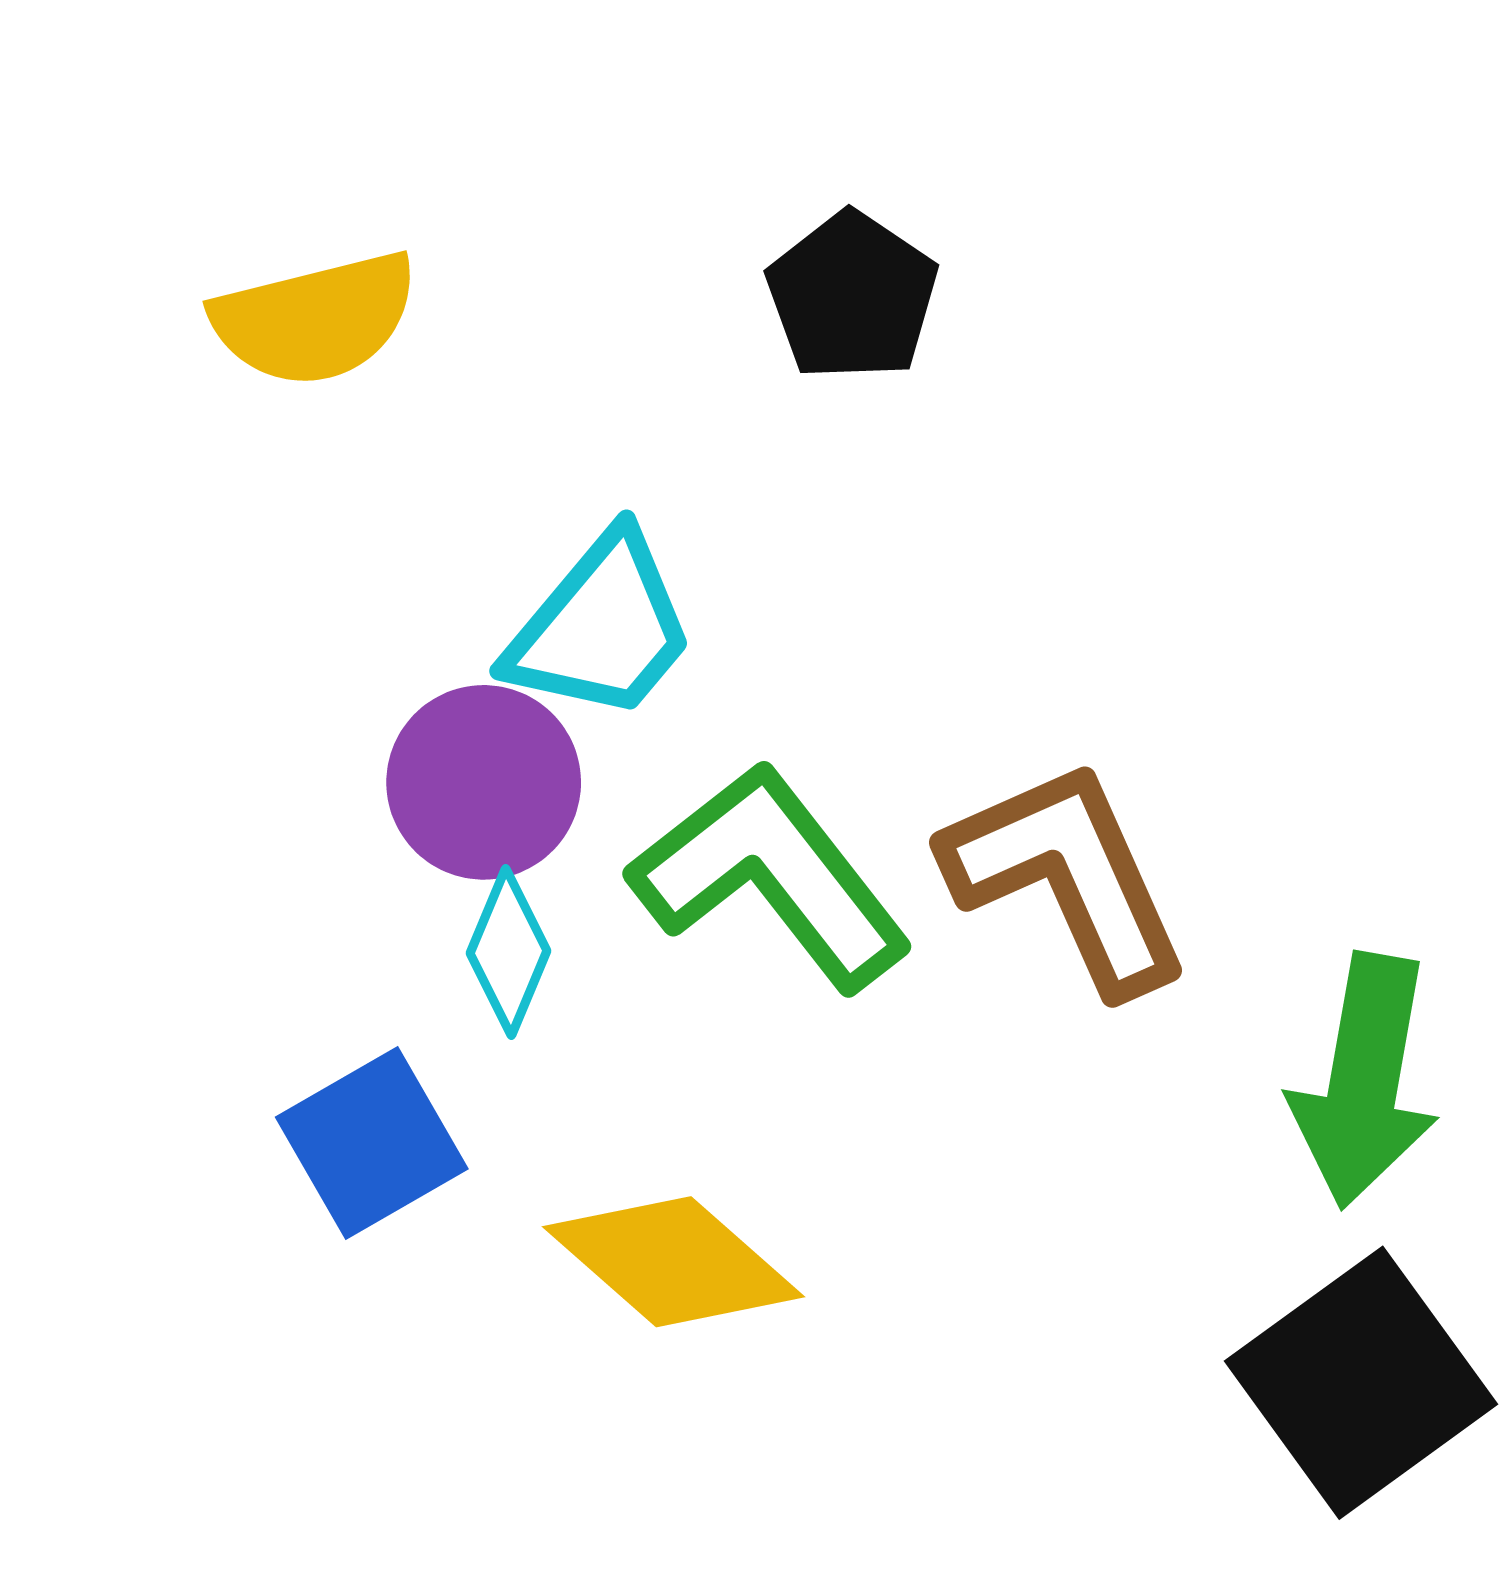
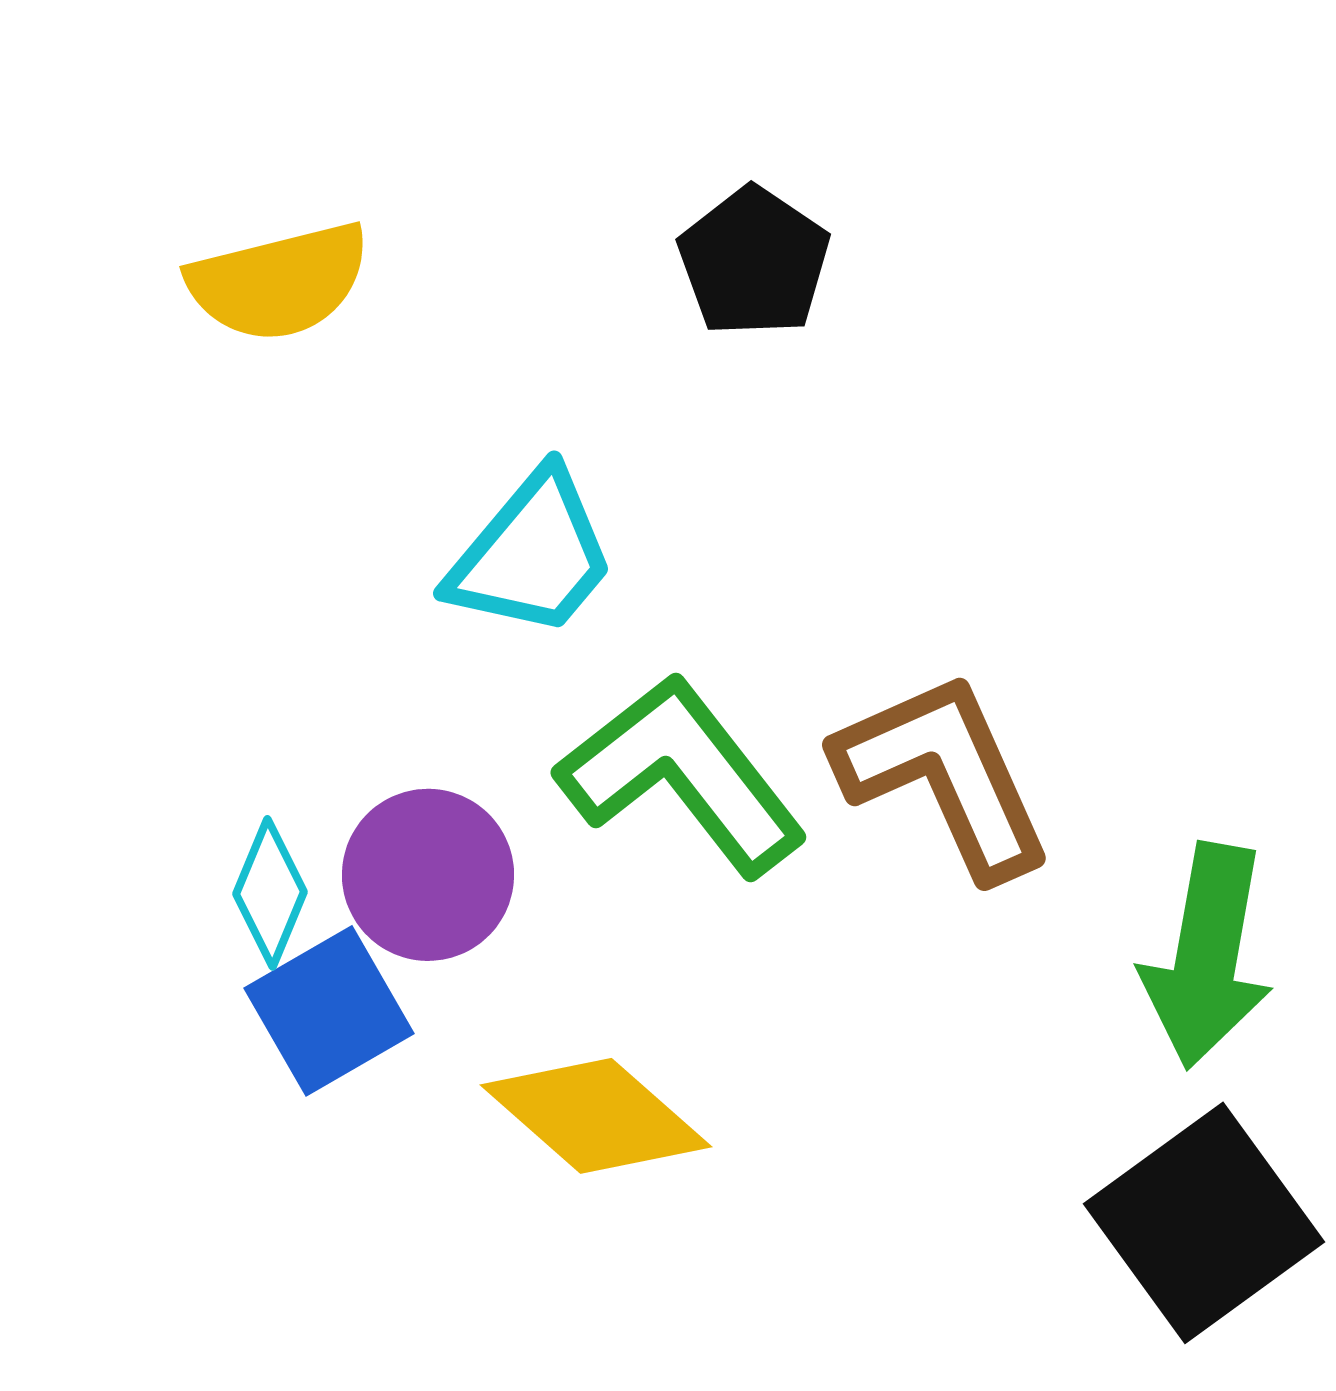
purple circle: (484, 782) -> (428, 875), moved
cyan diamond: (509, 952) -> (270, 893), moved

